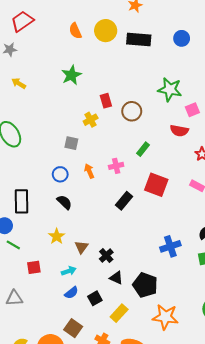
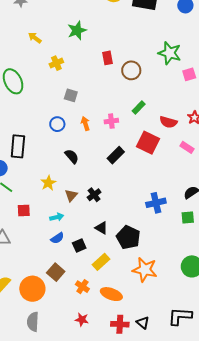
yellow arrow: (19, 83) -> (35, 38), moved
yellow cross: (91, 120) -> (56, 63), moved
red semicircle: (179, 131) -> (168, 122), moved
black semicircle: (64, 202) -> (72, 156), moved
black cross: (106, 256) -> (94, 195), moved

